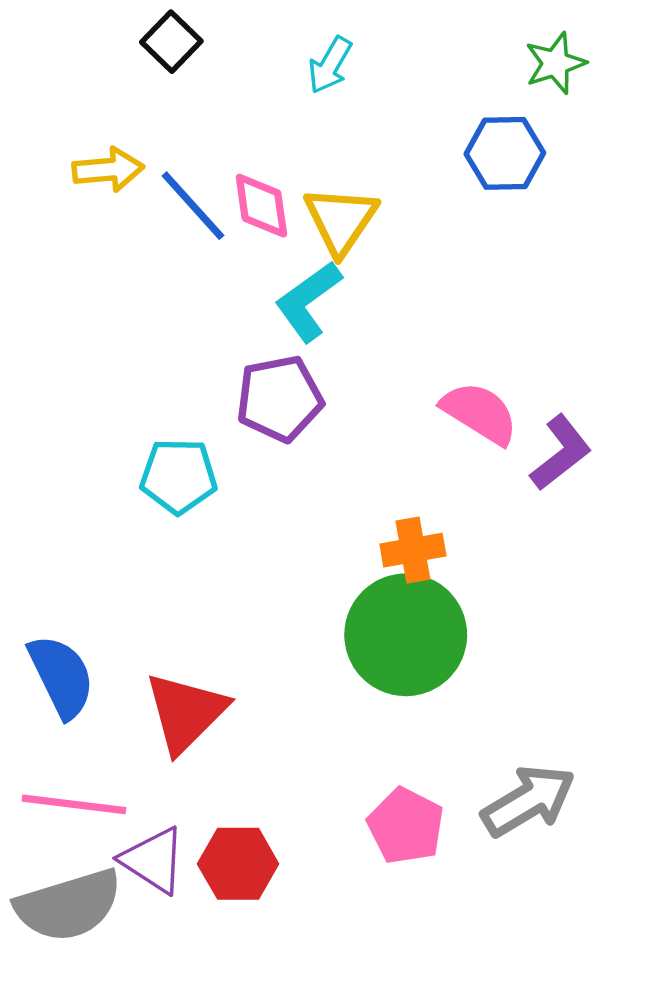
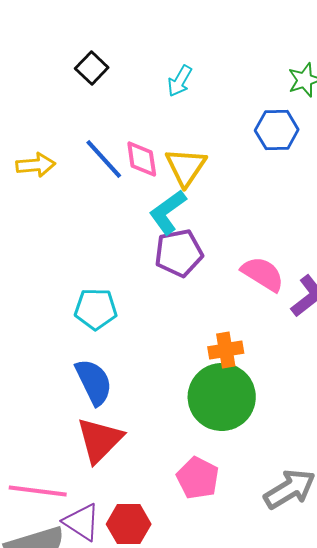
yellow arrow: (108, 170) -> (36, 165), moved
purple pentagon: (279, 399) -> (179, 253), moved
blue semicircle: (61, 676) -> (94, 382), moved
pink pentagon: (406, 826) -> (198, 478), moved

